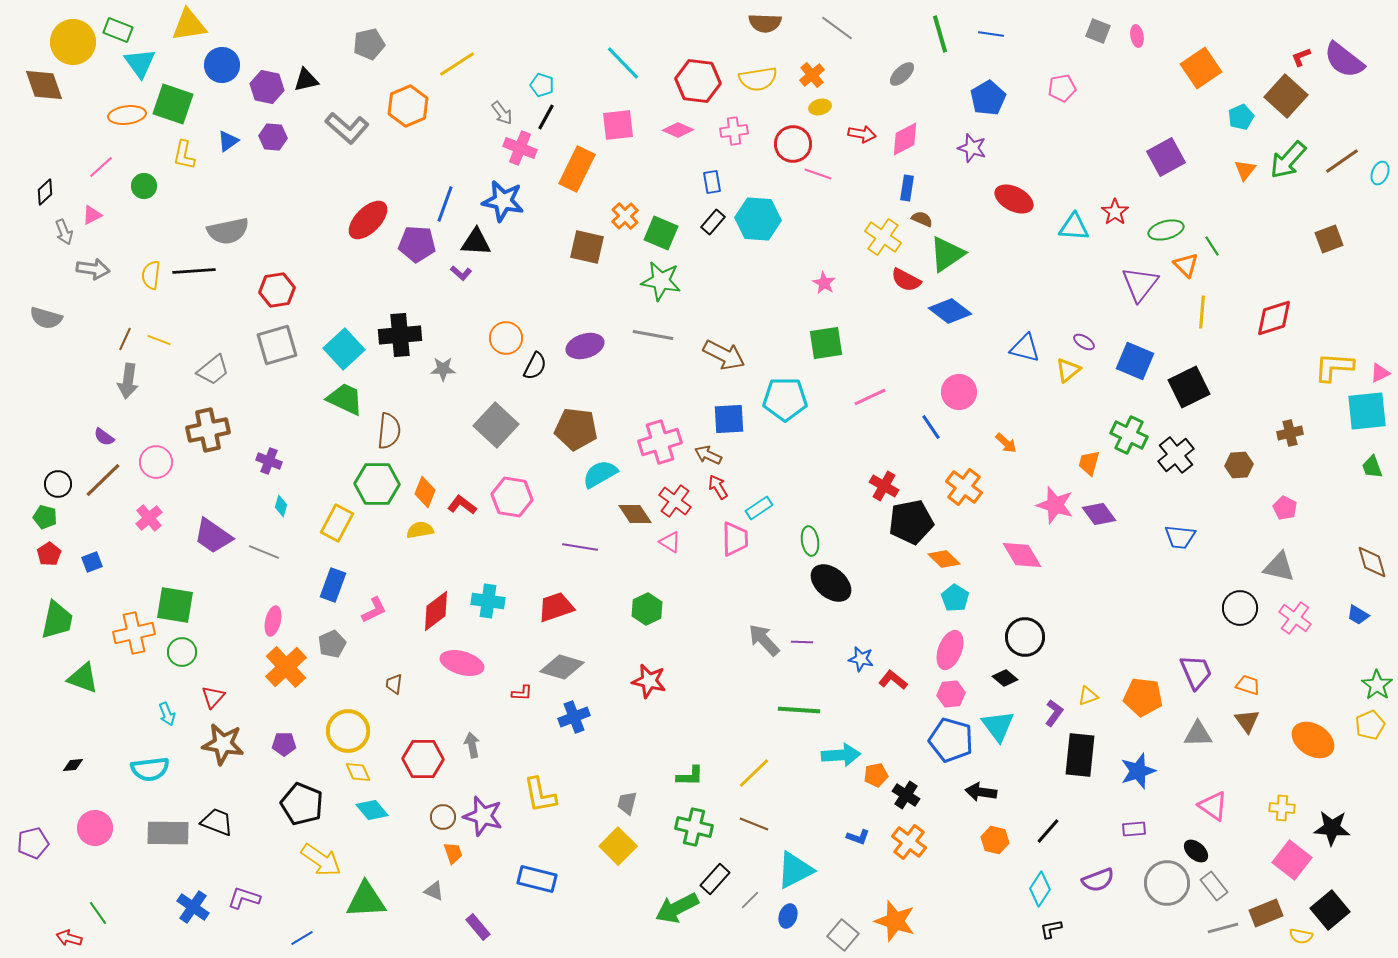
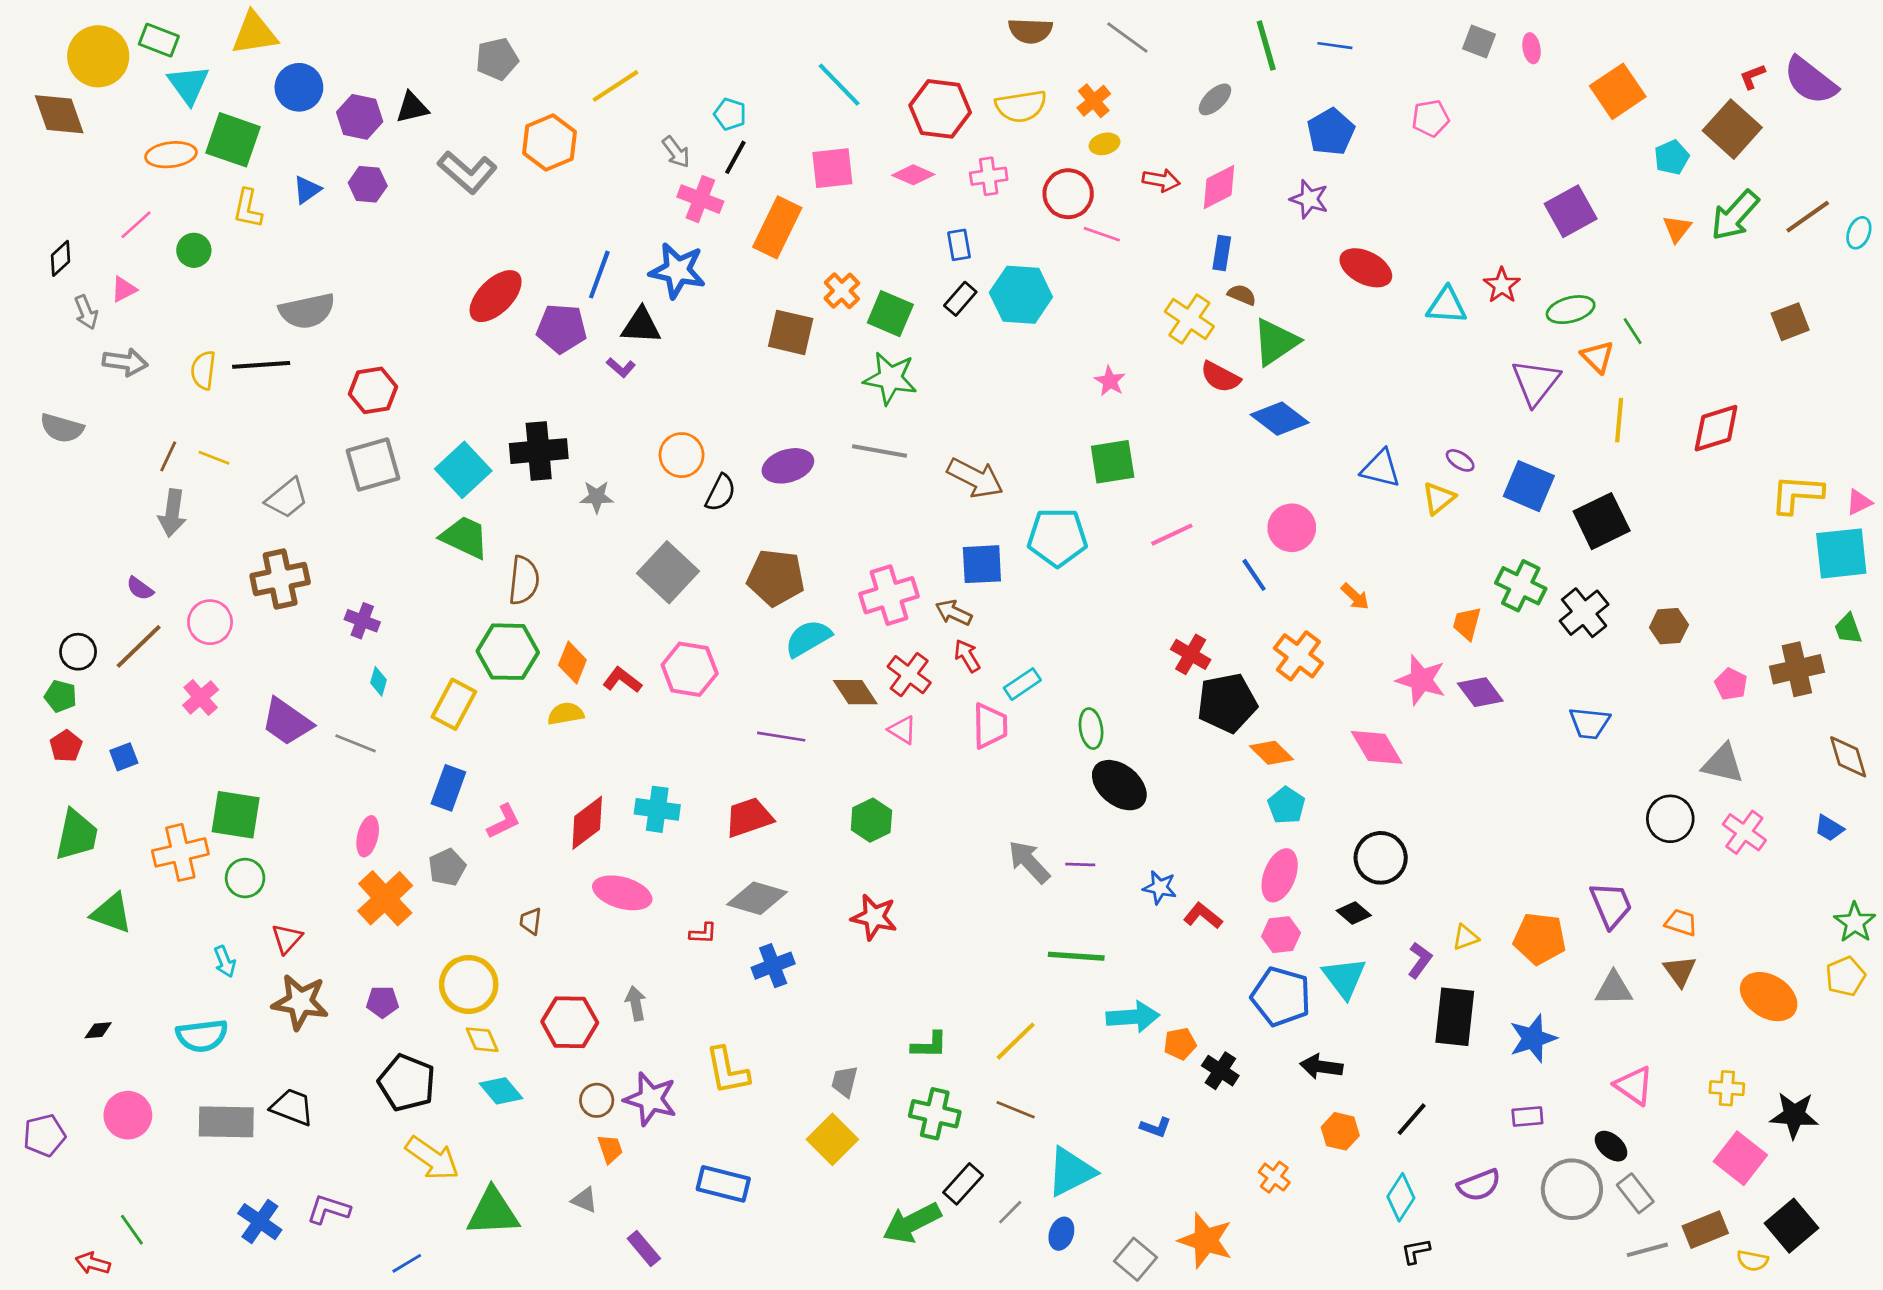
brown cross: (1290, 433) -> (1797, 669), moved, size x1.5
orange cross: (909, 842) -> (1274, 1177), moved, size x0.7

